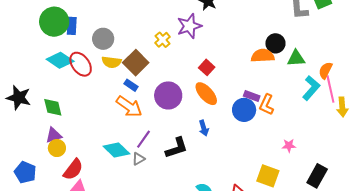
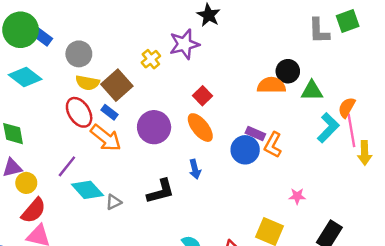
blue rectangle: (72, 26) -> (42, 36), turned -60
red ellipse: (81, 64) -> (79, 112), moved
purple line: (143, 139) -> (67, 166), moved
yellow circle: (57, 148) -> (26, 183), moved

